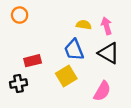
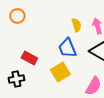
yellow semicircle: (84, 25) -> (76, 25), turned 64
red rectangle: (33, 61) -> (29, 58), turned 42

